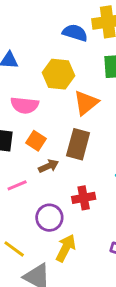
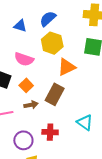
blue semicircle: (75, 33) -> (48, 19), moved, turned -72

